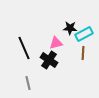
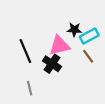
pink triangle: (56, 43) -> (59, 46), size x1.5
brown line: (83, 53) -> (88, 56), turned -40

